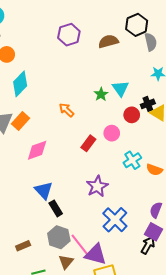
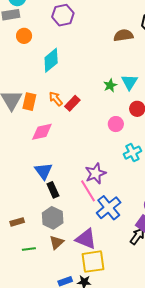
purple hexagon: (69, 35) -> (63, 15), moved
cyan diamond: (20, 84) -> (51, 60), moved
orange arrow: (67, 110) -> (56, 99), moved
orange rectangle: (20, 121) -> (29, 102), turned -36
red rectangle: (88, 143) -> (72, 103), moved
pink line: (80, 245) -> (88, 191), moved

